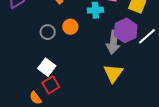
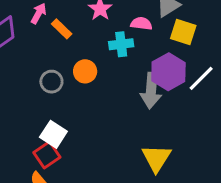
yellow triangle: (113, 73) -> (156, 158), moved
red square: (51, 85) -> (47, 155), moved

